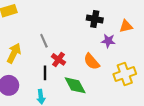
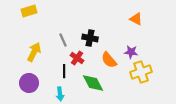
black cross: (95, 19) -> (90, 38), moved
orange triangle: (126, 26) -> (136, 19), moved, turned 40
purple star: (108, 41) -> (131, 52), moved

